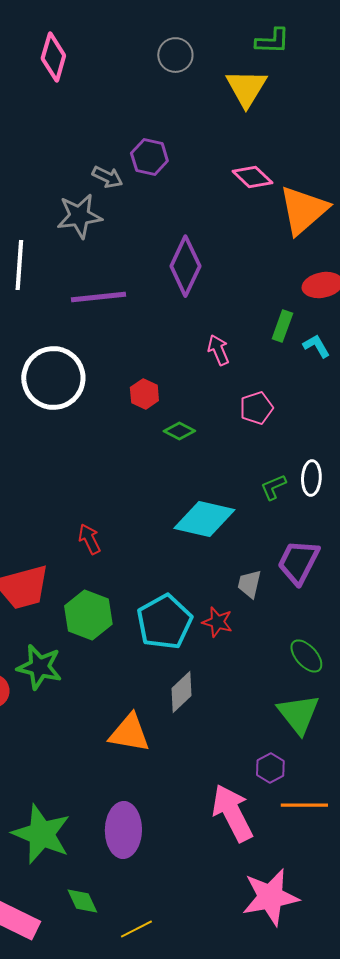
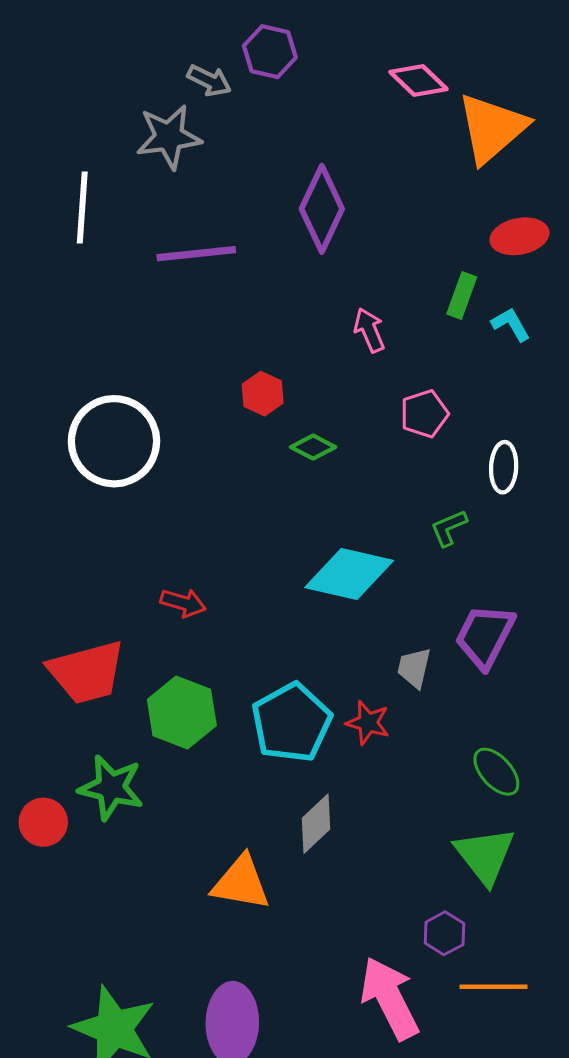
white circle: (53, 378) -> (114, 441), moved
white ellipse: (311, 478) -> (504, 467), moved
red arrow: (89, 539) -> (183, 603), turned 132

